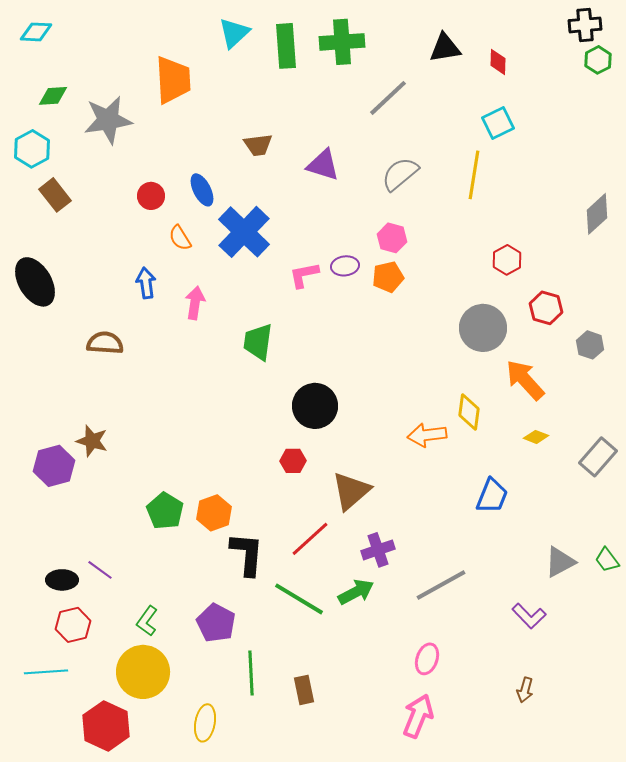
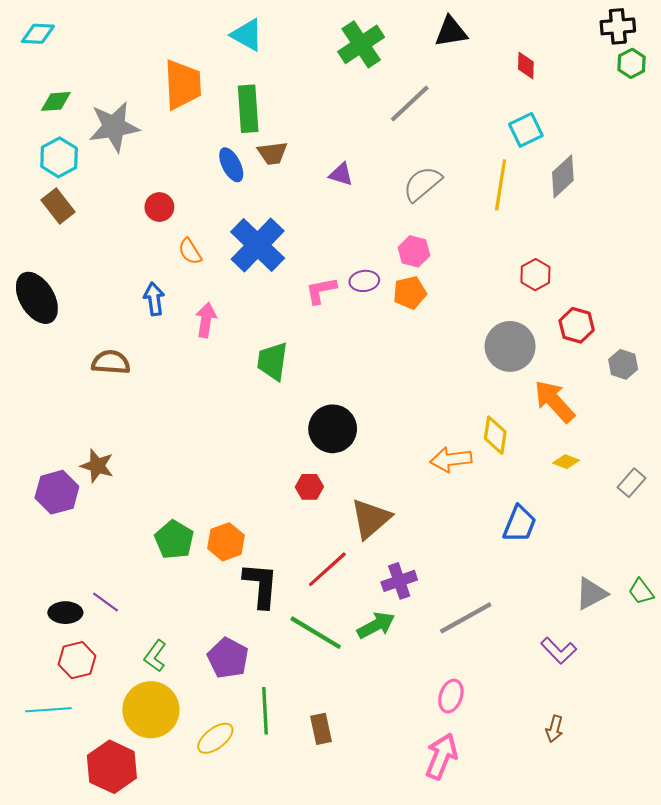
cyan triangle: (234, 33) -> (247, 35), turned -48
green cross: (342, 42) -> (361, 44), turned -30
green rectangle: (286, 46) -> (248, 109), moved
black triangle: (445, 48) -> (451, 32), moved
cyan hexagon: (32, 149) -> (59, 157), moved
purple triangle: (323, 165) -> (341, 174), size x0.7
blue ellipse: (202, 190) -> (231, 165), moved
gray diamond: (597, 214) -> (563, 176), moved
gray rectangle: (598, 457) -> (632, 483), size x0.7
yellow ellipse: (205, 723) -> (215, 738), moved, turned 42

